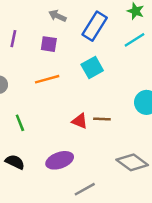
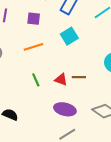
green line: (20, 123) -> (36, 80), moved
purple ellipse: (60, 160) -> (65, 109), moved, turned 35

